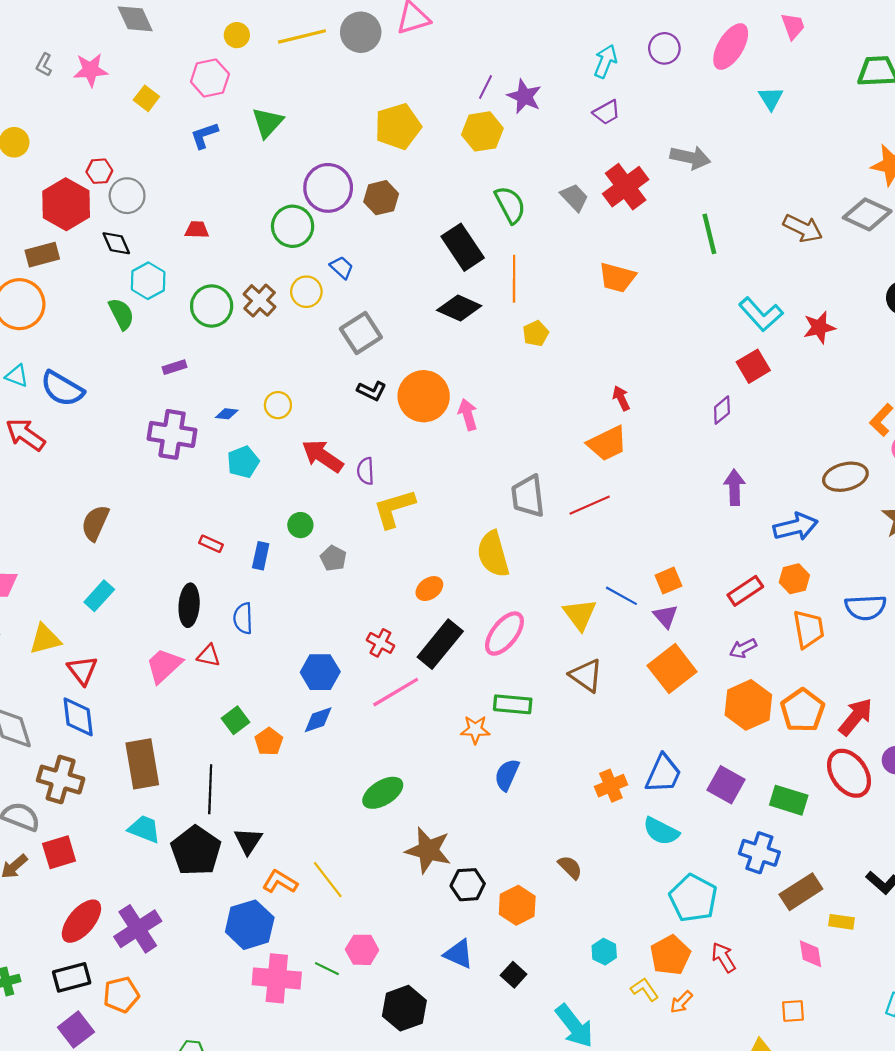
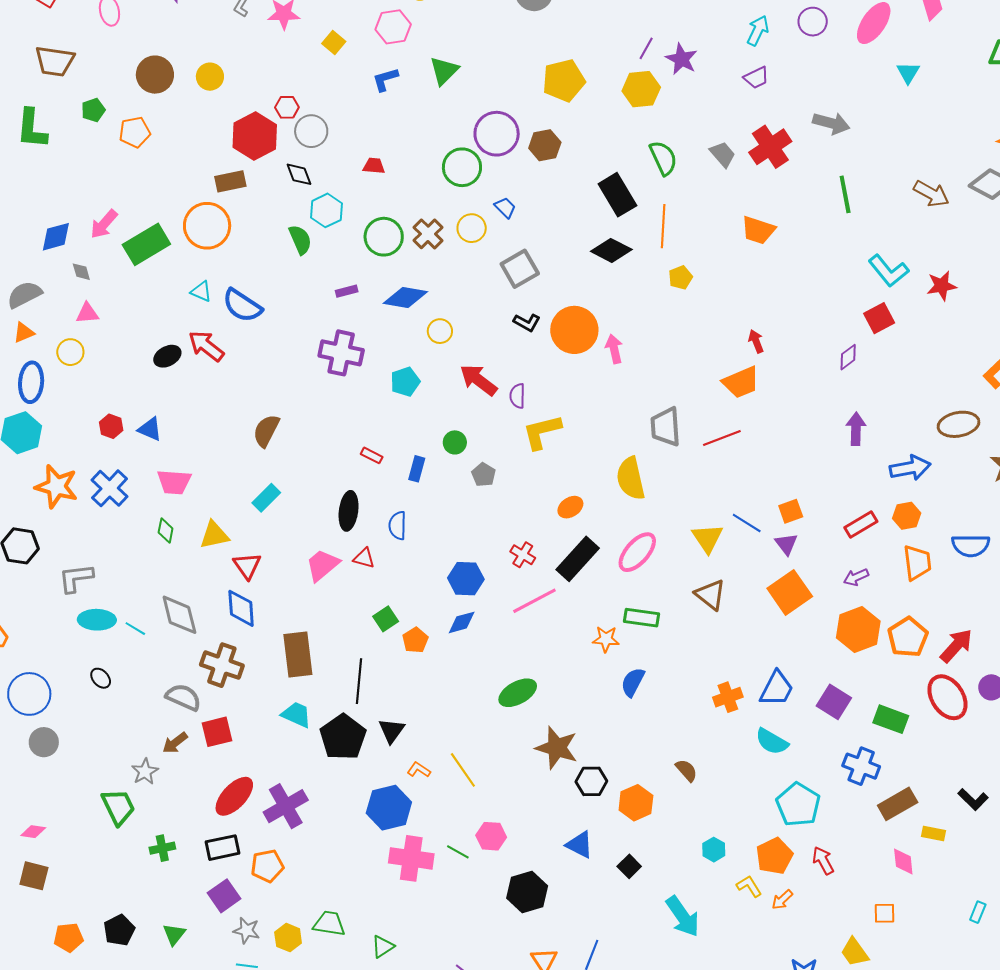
blue diamond: (227, 414) -> (405, 297), moved, size x2.0
orange L-shape: (280, 882) -> (419, 770), size x0.7

